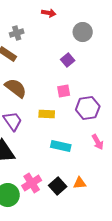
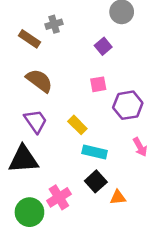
gray cross: (17, 33) -> (54, 24), moved
yellow rectangle: (47, 114) -> (77, 125), moved, turned 42
black square: (58, 186) -> (96, 181), moved

